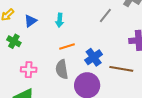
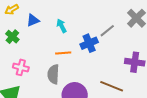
cyan arrow: (60, 20) -> (62, 26), turned 136
blue cross: (94, 57) -> (89, 43), moved

